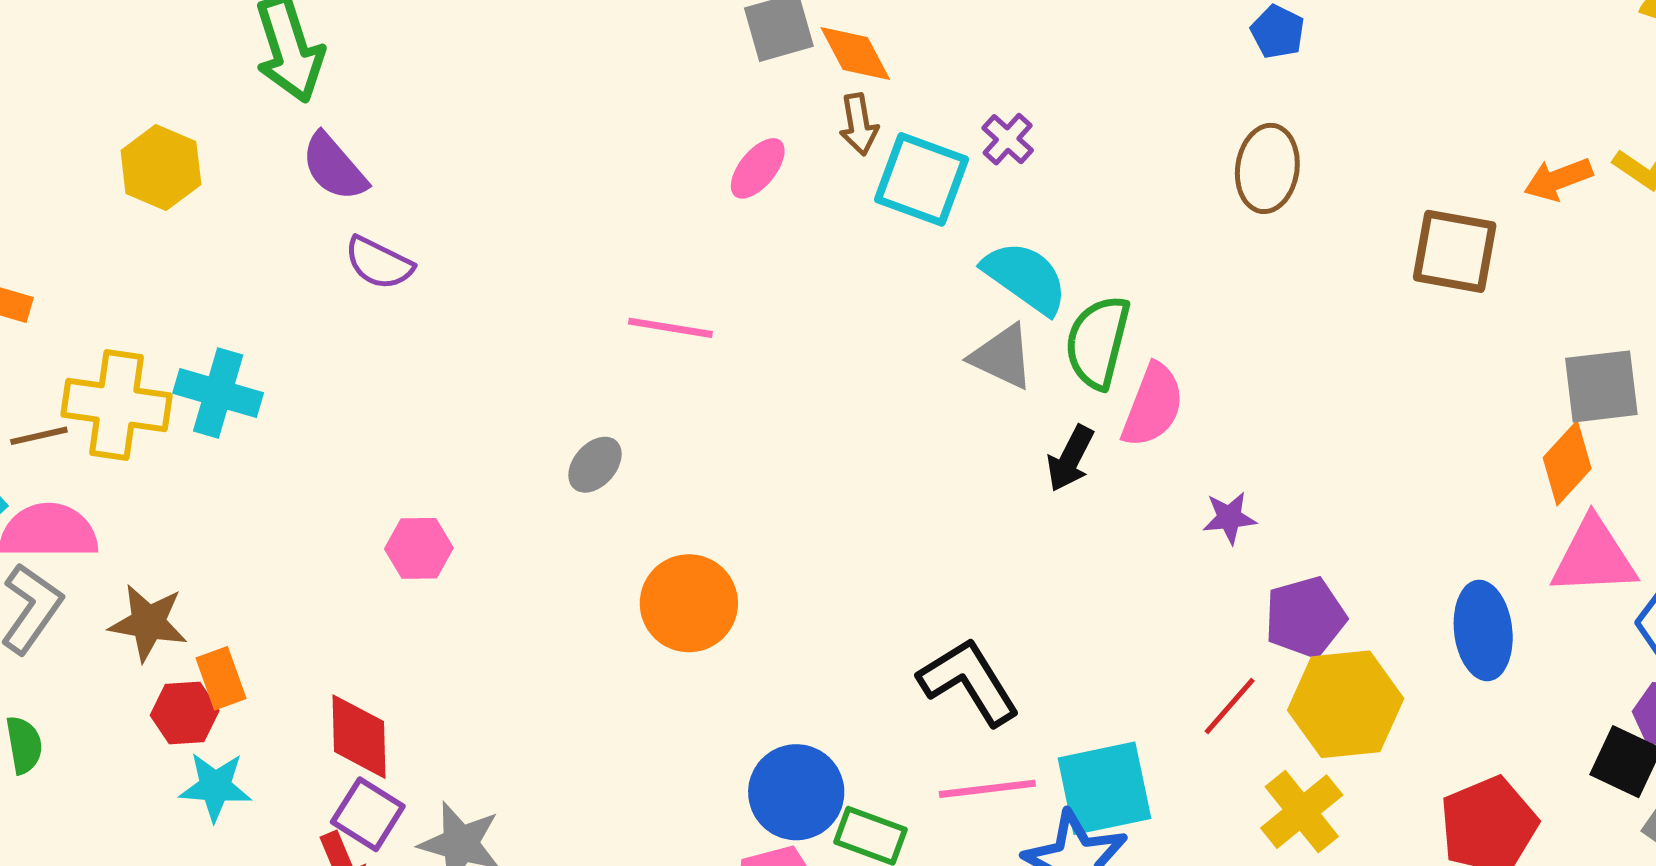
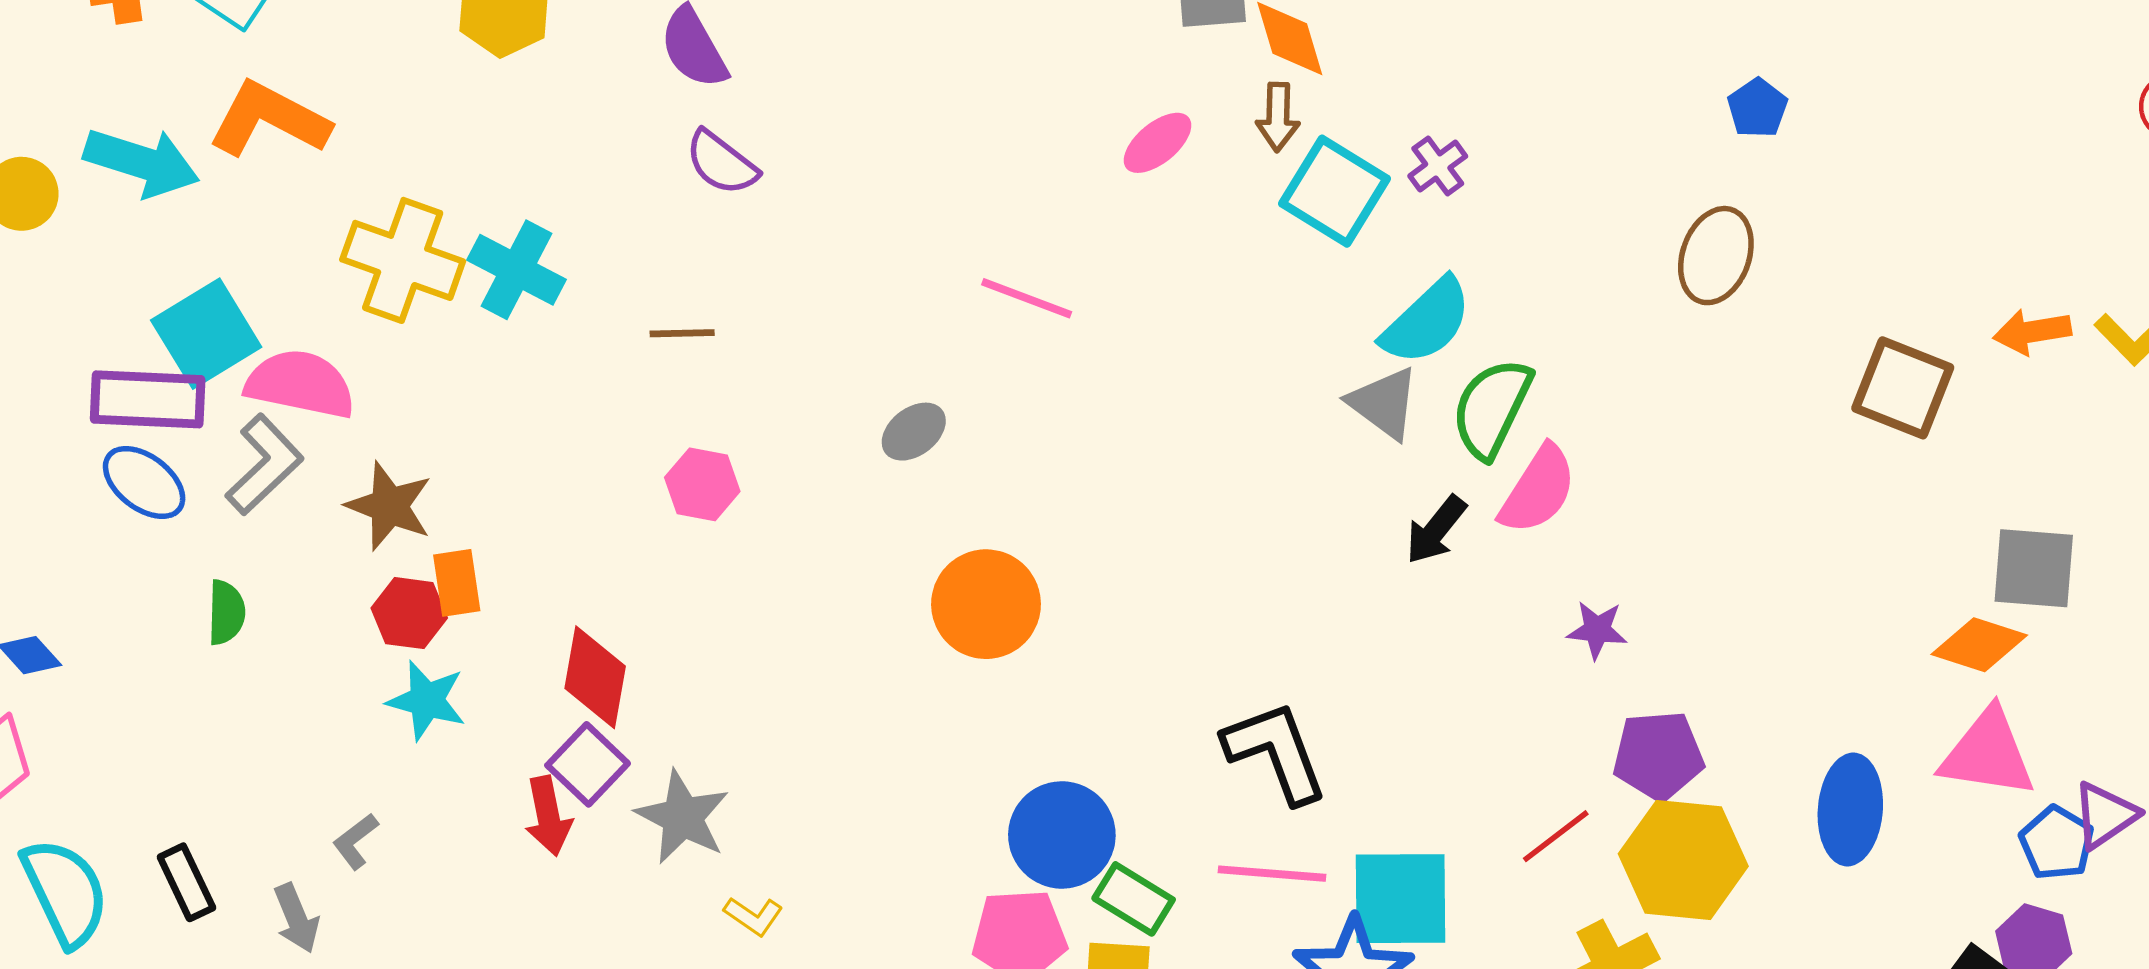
cyan semicircle: (1025, 277) -> (1427, 321), turned 90
brown line: (39, 436) -> (682, 333), moved
orange diamond: (1567, 463) -> (1979, 645), turned 54

